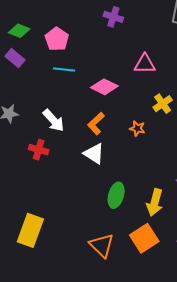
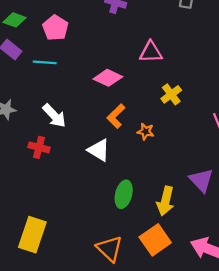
cyan line: (64, 70) -> (45, 62), moved
orange L-shape: (96, 123) -> (116, 116), moved
orange star: (137, 129) -> (146, 132), moved

